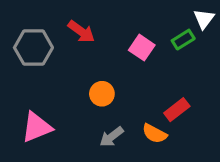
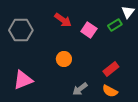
red arrow: (81, 32) -> (63, 20), moved
orange semicircle: (155, 134) -> (110, 91), moved
gray arrow: (111, 137) -> (80, 89), moved

